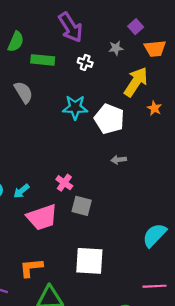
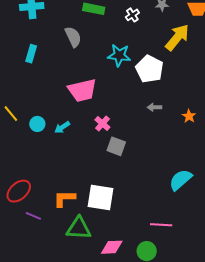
white cross: (85, 62) -> (132, 15), turned 32
orange star: (154, 108) -> (189, 116), moved
pink trapezoid: (42, 217) -> (82, 90), moved
white square: (89, 261) -> (100, 197), moved
pink line: (155, 286) -> (161, 225), moved

